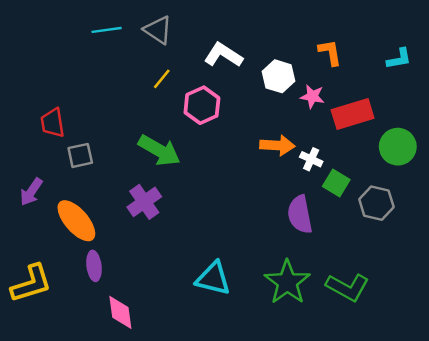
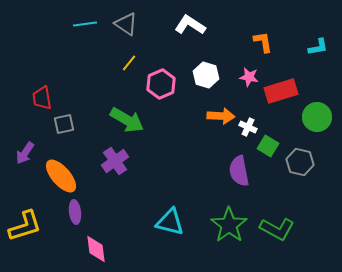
white L-shape: (223, 55) -> (190, 25), moved
white hexagon: (279, 76) -> (206, 75), moved

